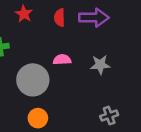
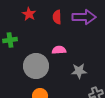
gray star: (100, 65) -> (79, 71), moved

